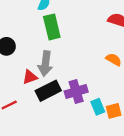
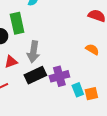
green rectangle: (52, 27) -> (17, 23), moved
red triangle: (30, 77) -> (11, 62), moved

